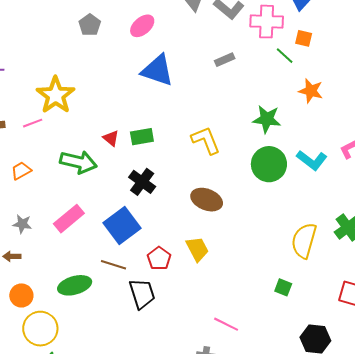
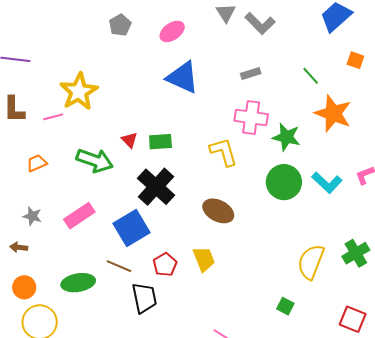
pink cross: (267, 22) -> (251, 117), moved
orange square: (304, 38) -> (355, 60), moved
orange star: (311, 91) -> (333, 113), size x1.5
black cross: (142, 182) -> (156, 187), size x1.4

